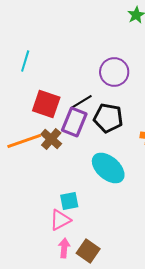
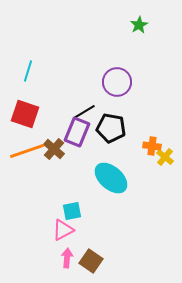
red square: (46, 104) -> (25, 114), moved

